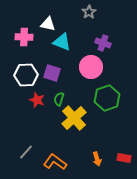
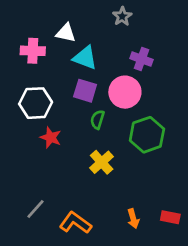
purple square: (52, 73) -> (85, 91), moved
green semicircle: (59, 99) -> (97, 120), moved
yellow cross: (74, 118) -> (102, 162), size x0.7

